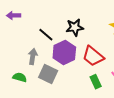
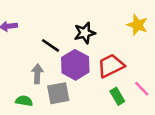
red trapezoid: (93, 56) -> (111, 66), turned 120
gray square: (48, 74) -> (58, 93), turned -30

